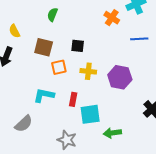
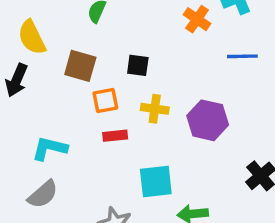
yellow semicircle: (14, 31) -> (32, 37), size x1.5
cyan L-shape: (44, 95) -> (50, 148), moved
red rectangle: (73, 99) -> (115, 136), moved, turned 72

